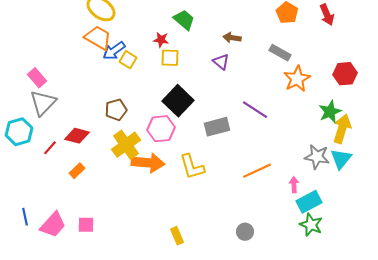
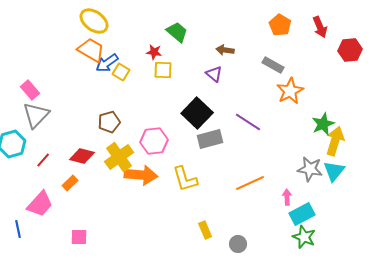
red hexagon: (345, 74) -> (350, 50), moved
black square: (178, 101) -> (197, 113), moved
red diamond: (77, 136) -> (82, 156), moved
pink trapezoid: (53, 225) -> (40, 204), moved
yellow rectangle: (177, 236) -> (205, 230), moved

